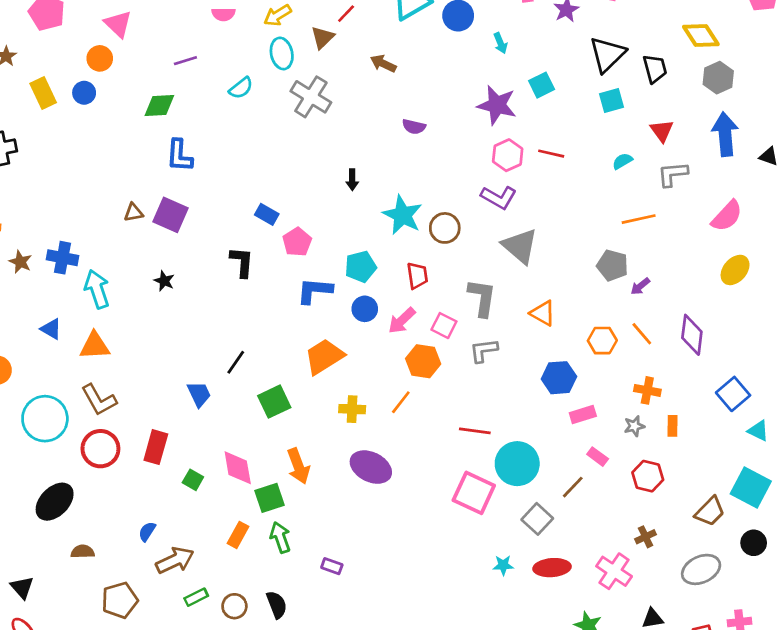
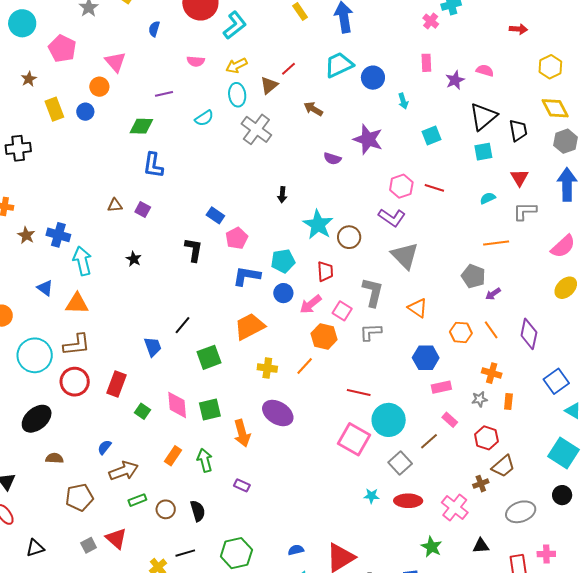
purple star: (497, 105) -> (368, 139), moved
purple square: (170, 215) -> (143, 210), size x0.6
brown L-shape: (99, 400) -> (77, 345), turned -72
orange arrow: (298, 466) -> (242, 433), moved
green square: (269, 498) -> (210, 410), moved
brown trapezoid: (710, 511) -> (503, 466), moved

